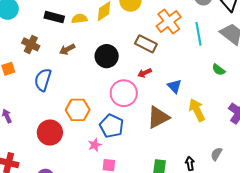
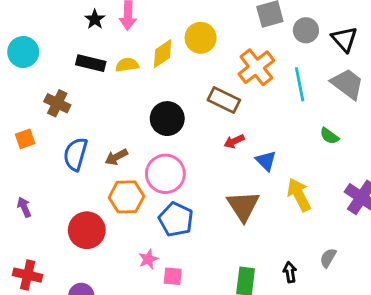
brown arrow: (67, 49) -> (116, 157), moved
red arrow: (145, 73) -> (234, 141), moved
pink circle: (124, 93) -> (165, 174), moved
brown triangle: (158, 117) -> (243, 206), turned -35
pink star: (95, 145) -> (148, 259), moved

